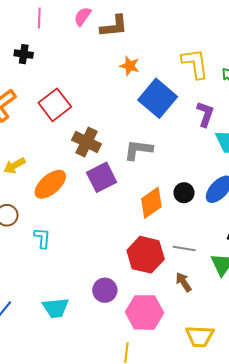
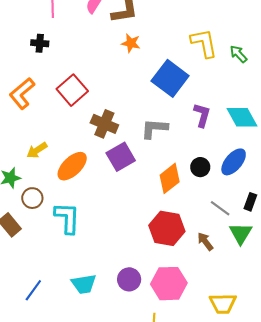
orange star: (130, 66) -> (131, 43), moved
purple L-shape: (205, 114) -> (202, 115), moved
cyan L-shape: (42, 238) -> (67, 218), size x1.6
gray line: (184, 248) -> (220, 208), moved, turned 30
brown arrow: (184, 282) -> (205, 241), moved
purple circle: (105, 290) -> (129, 279), moved

